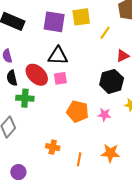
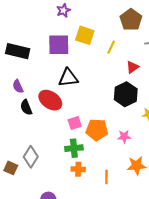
yellow square: (81, 17) -> (85, 35), turned 36
pink square: (60, 78) -> (75, 123), moved
green cross: (25, 98) -> (74, 148), moved
pink star: (104, 115) -> (124, 137), moved

